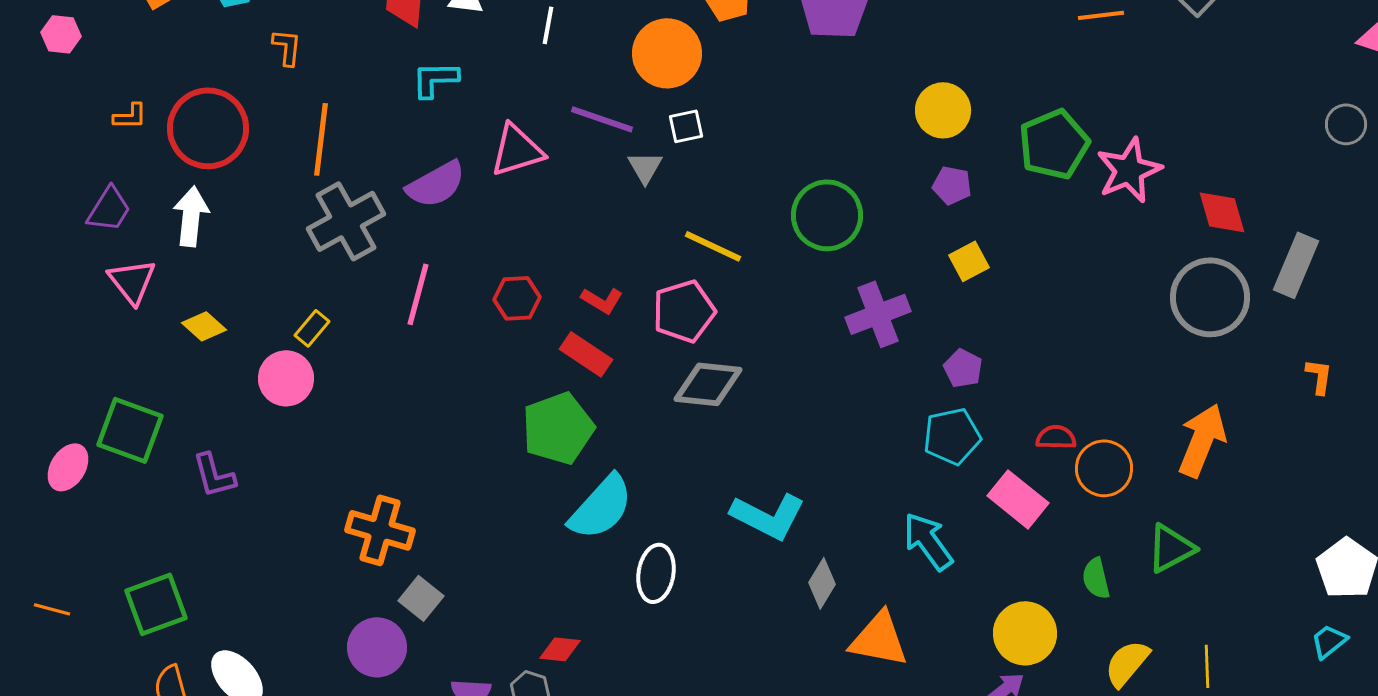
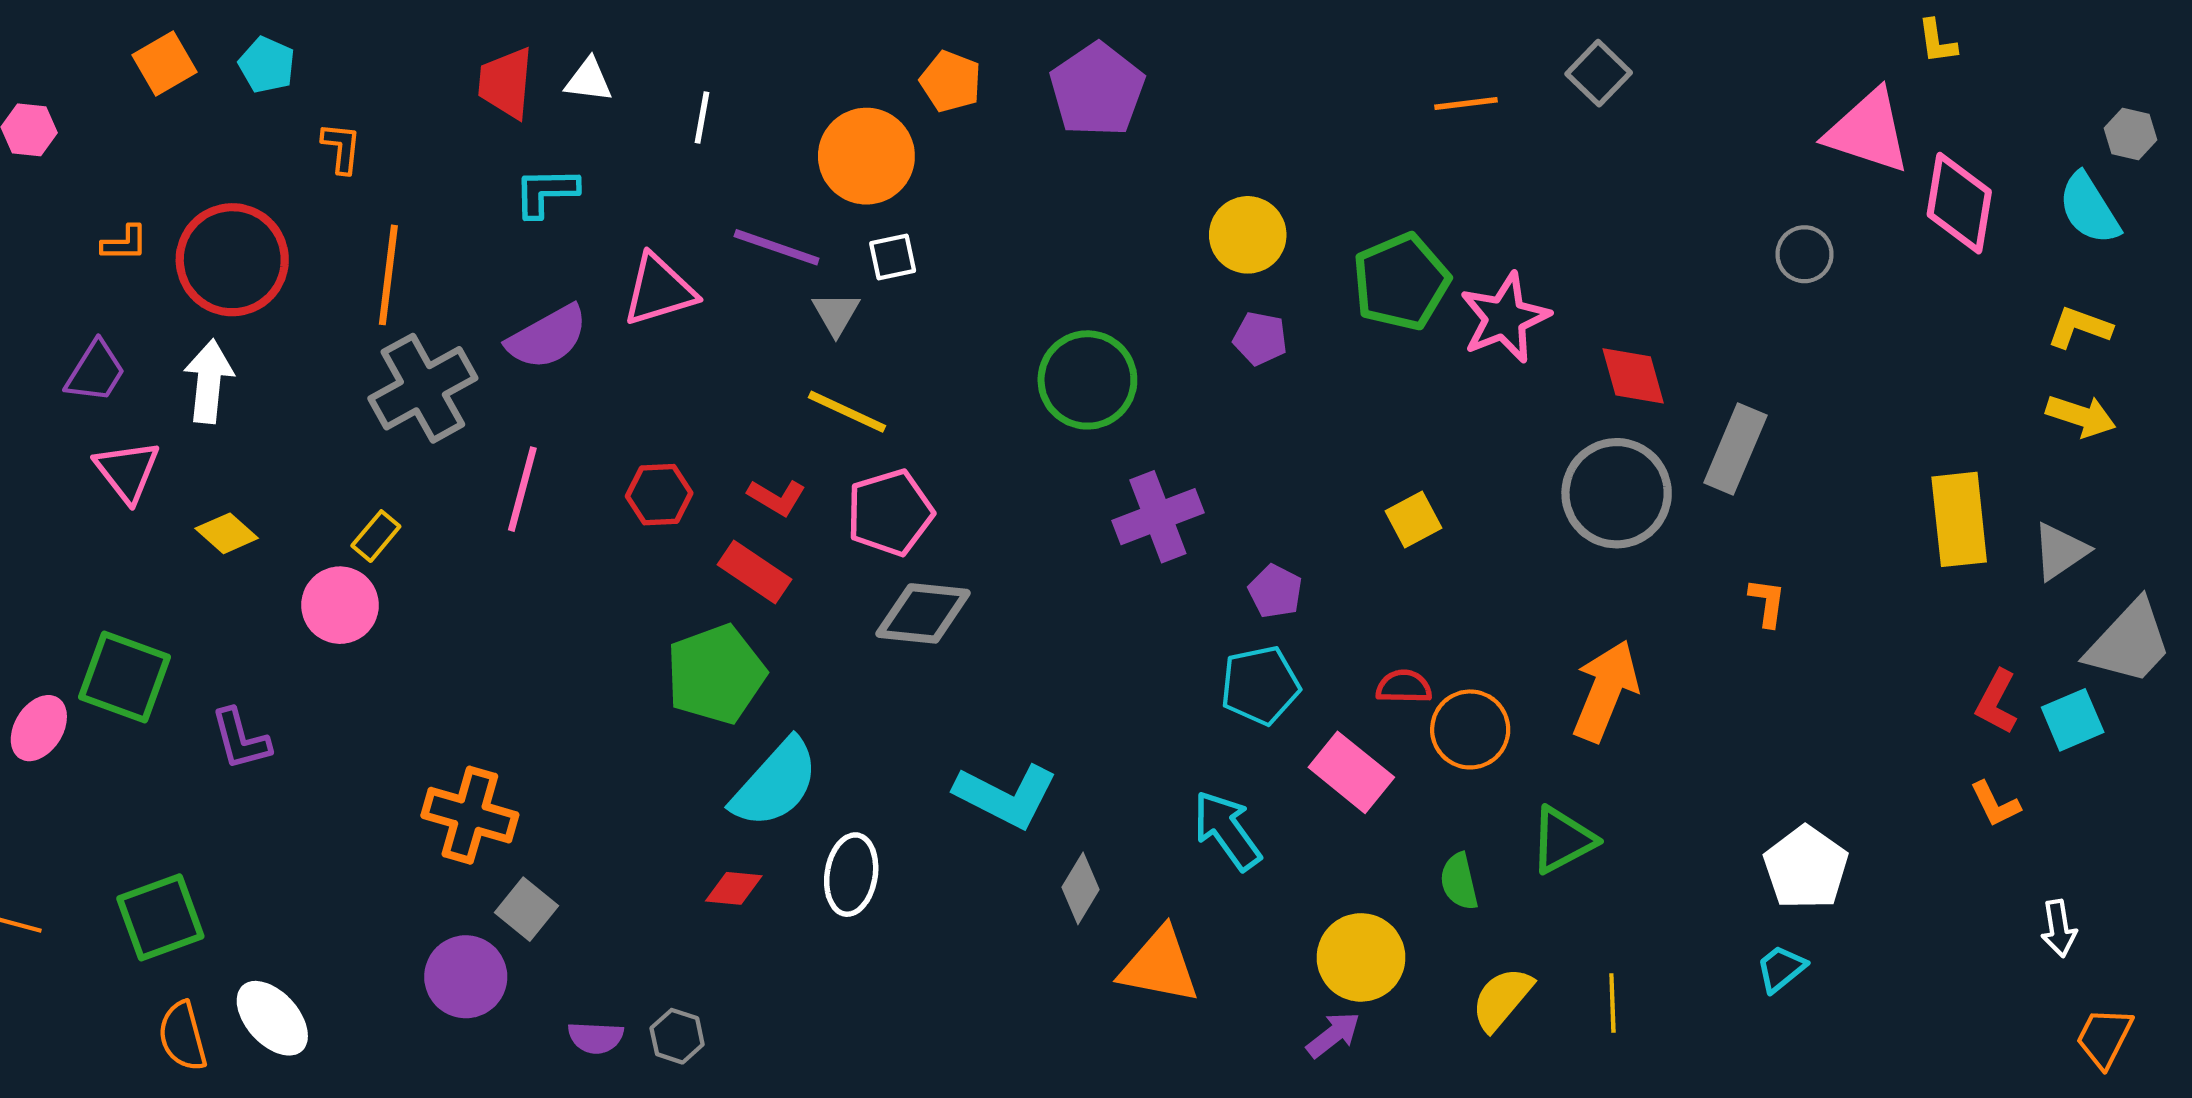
yellow line: (713, 246) -> (847, 412), moved
yellow square: (969, 261) -> (1414, 519), moved
red diamond: (560, 649) -> (734, 888), moved

